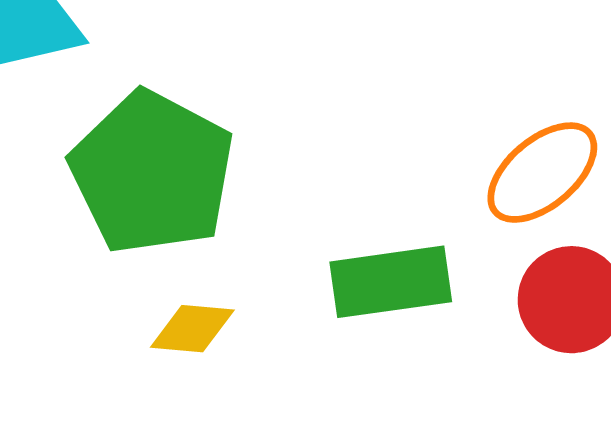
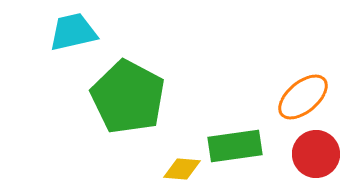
yellow diamond: (192, 329) -> (182, 169), moved

